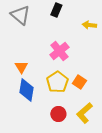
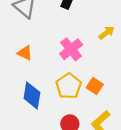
yellow arrow: (89, 25) -> (107, 33), moved, turned 136
orange triangle: (21, 67) -> (25, 53), moved, turned -32

